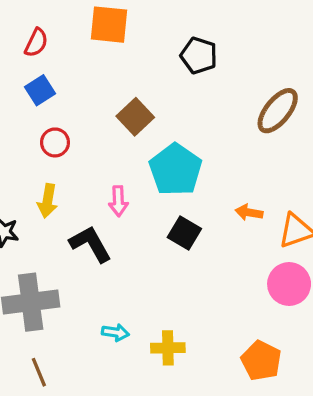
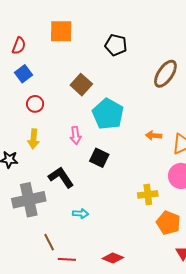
black square: (184, 233) -> (99, 158), moved
black L-shape: (90, 244) -> (61, 177), moved
yellow cross: (168, 348) -> (148, 194), moved
brown line: (39, 372) -> (49, 242), moved

